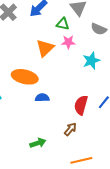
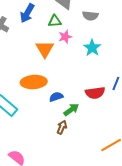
red semicircle: (81, 105) -> (95, 93), turned -96
brown arrow: (70, 129) -> (62, 127), moved
green arrow: (38, 143) -> (71, 110), moved

